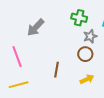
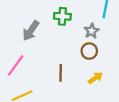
green cross: (79, 18) -> (62, 16), moved
pink line: (17, 57) -> (16, 65), turned 65

